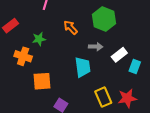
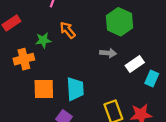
orange arrow: (71, 27) -> (68, 30), moved
orange cross: (23, 56) -> (24, 59), turned -36
cyan trapezoid: (83, 67) -> (75, 89), moved

